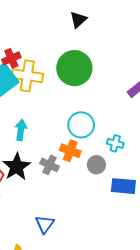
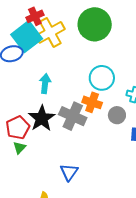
yellow cross: (27, 76) -> (50, 32), turned -36
gray cross: (49, 165) -> (73, 116), size x1.5

